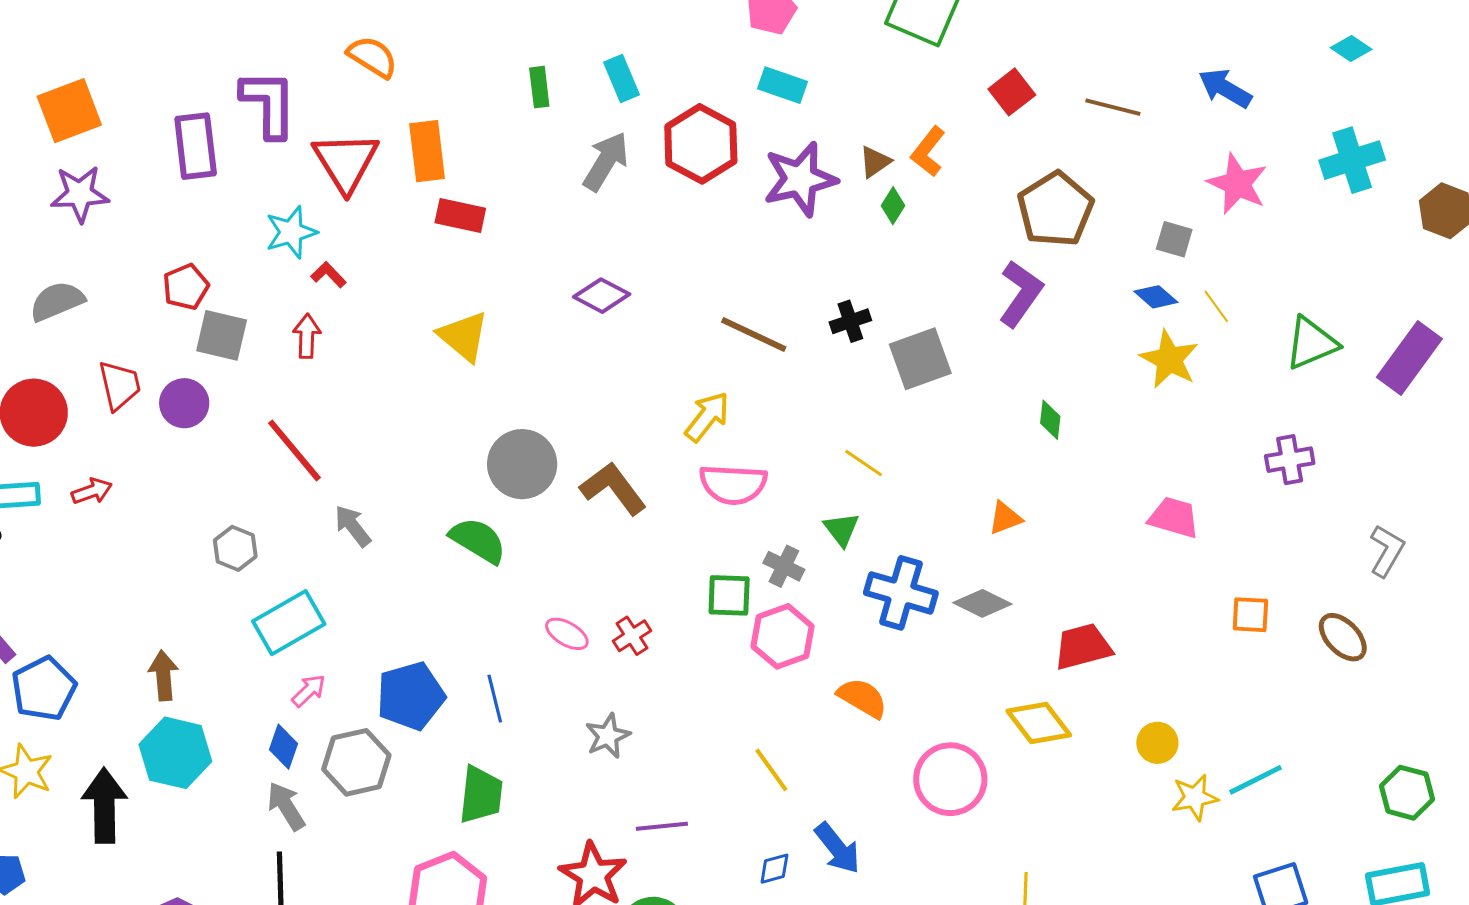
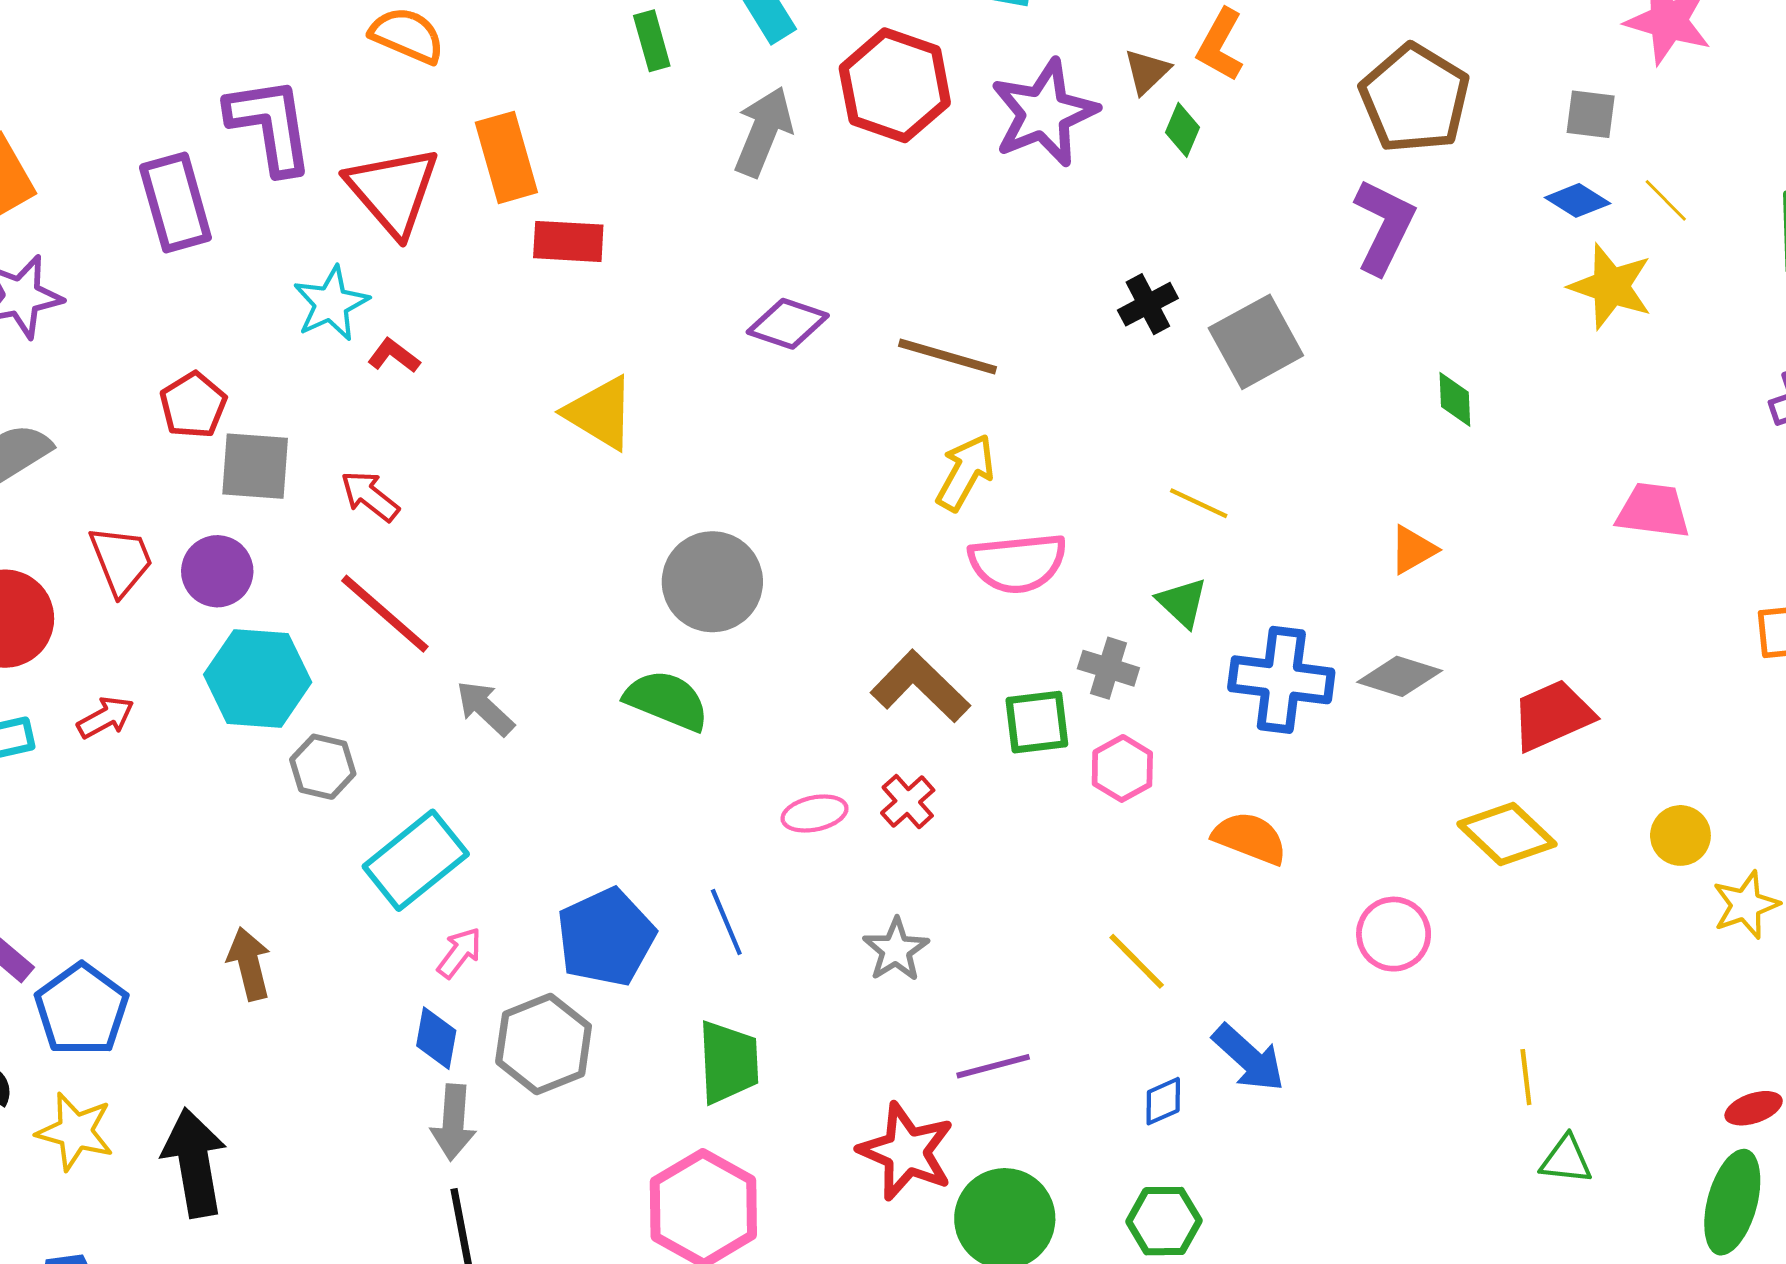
brown line: (754, 335) -> (948, 357), moved
red arrow: (307, 336) -> (370, 496), moved, turned -45
brown L-shape: (613, 488) -> (920, 686), moved
pink ellipse: (567, 634) -> (815, 813), turned -33
pink hexagon: (783, 636) -> (1122, 768), size x0.7
cyan hexagon: (175, 753) -> (258, 678), moved
pink circle: (950, 779) -> (1394, 934), size x0.7
gray arrow: (286, 806) -> (453, 1122), turned -135

